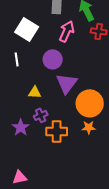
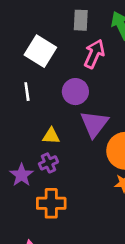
purple cross: (41, 115) -> (48, 163), moved
purple star: (21, 127) -> (22, 175), moved
orange cross: (57, 131) -> (51, 203), moved

